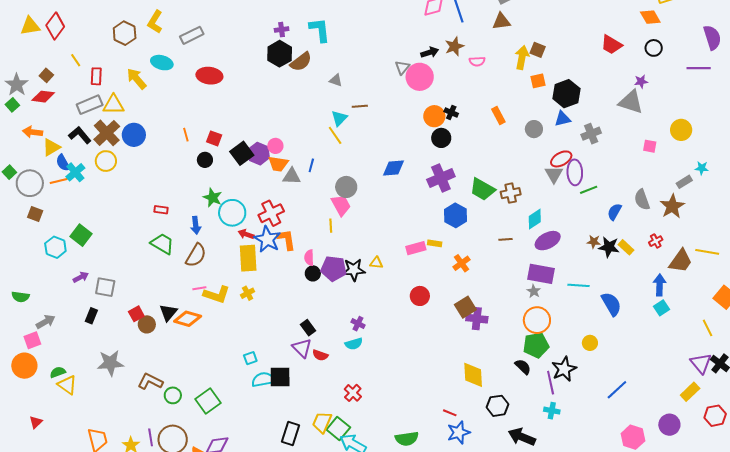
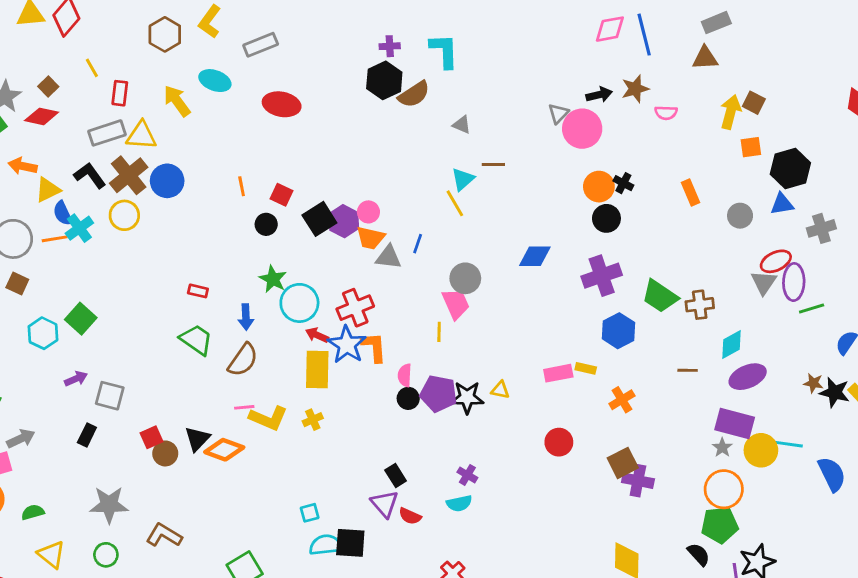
yellow circle: (590, 343) -> (761, 450), moved, size x1.5
yellow triangle: (67, 385) -> (51, 554), moved
green circle: (173, 395) -> (106, 555), moved

